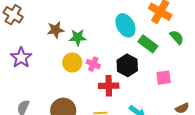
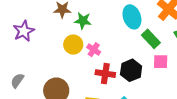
black hexagon: (127, 65) -> (131, 70), moved
pink square: (164, 78) -> (161, 62), moved

